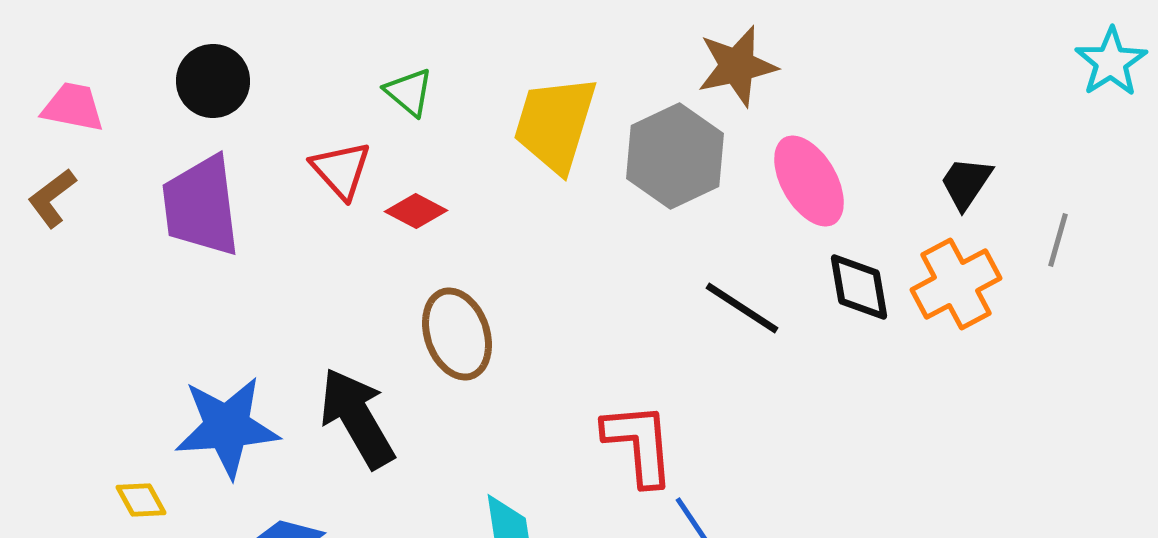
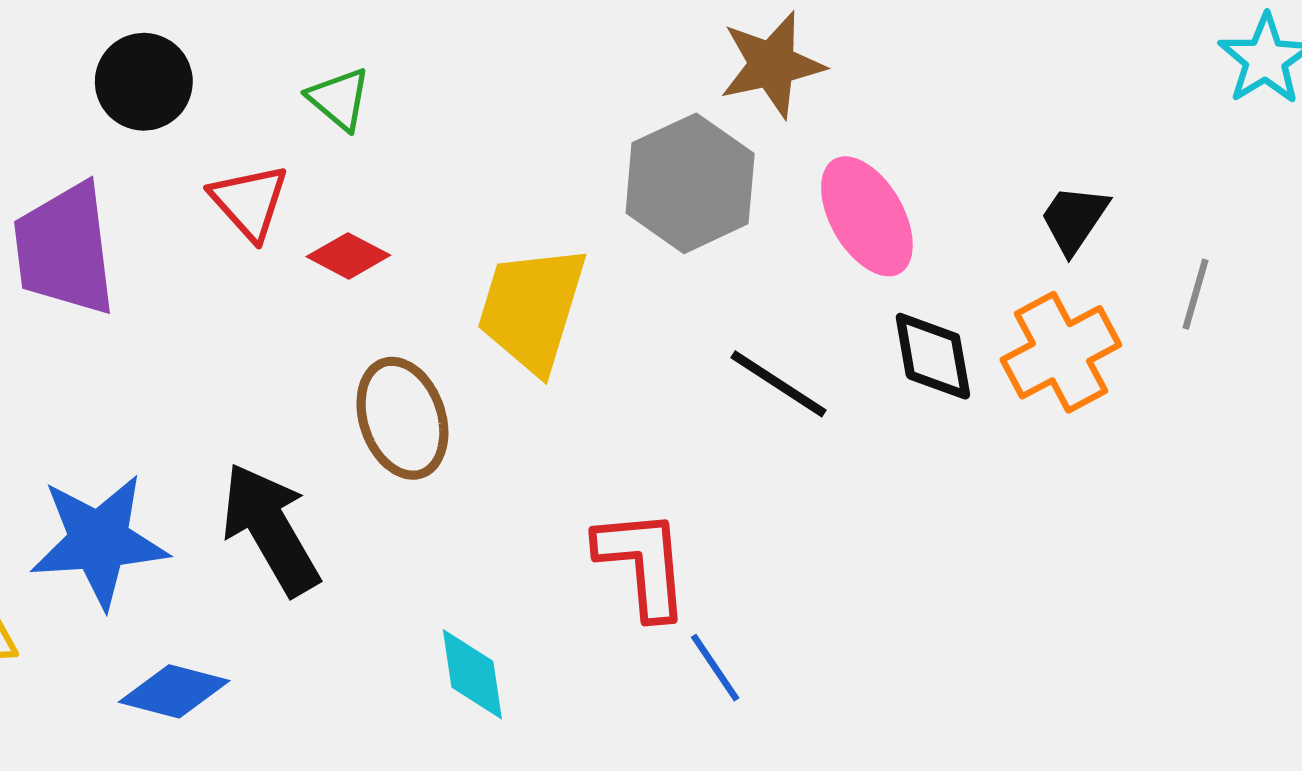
black circle: (213, 81) -> (144, 82), moved
yellow trapezoid: (555, 124) -> (532, 309), moved

